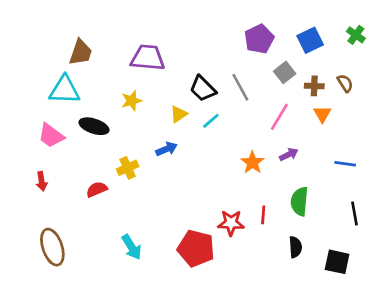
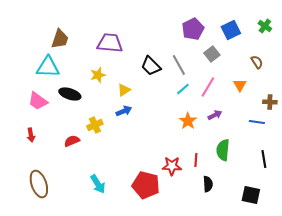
brown cross: (314, 86) -> (270, 102), moved
yellow triangle: (179, 114) -> (124, 90), moved
cyan line: (211, 121) -> (183, 89), moved
black semicircle: (295, 247) -> (208, 184), moved

